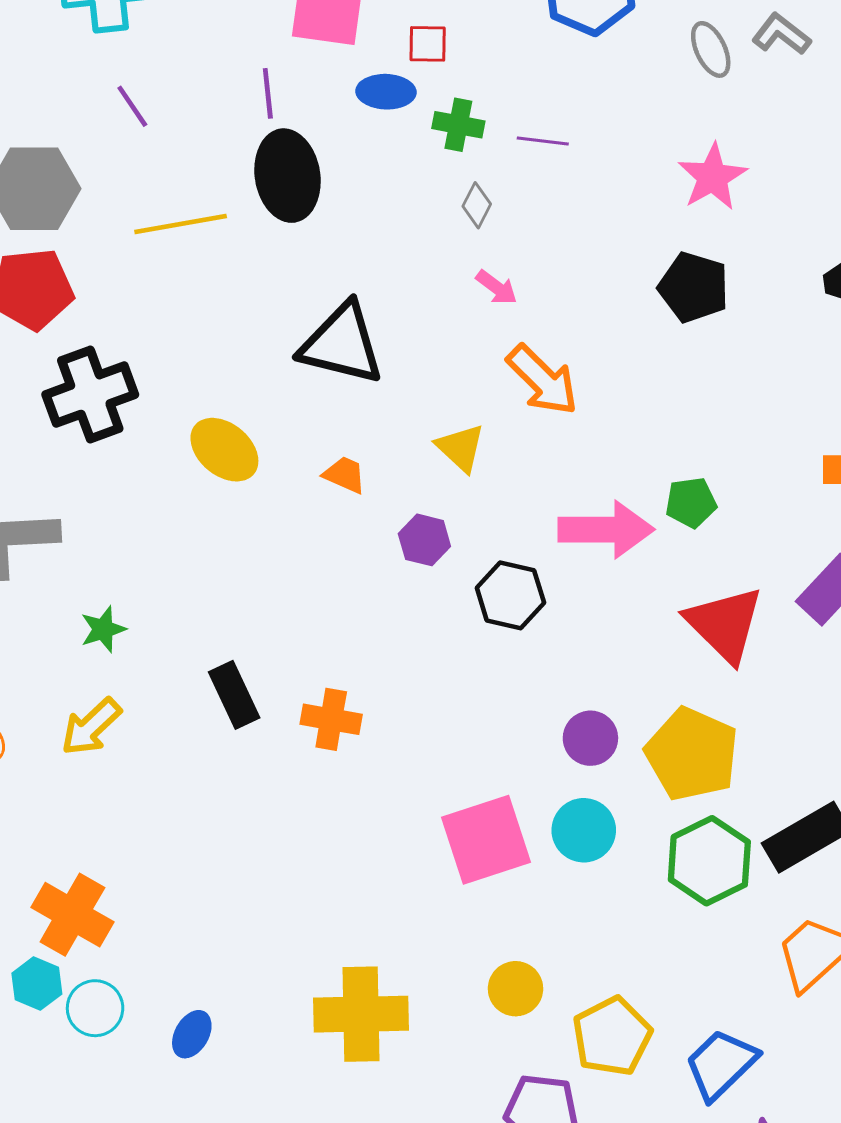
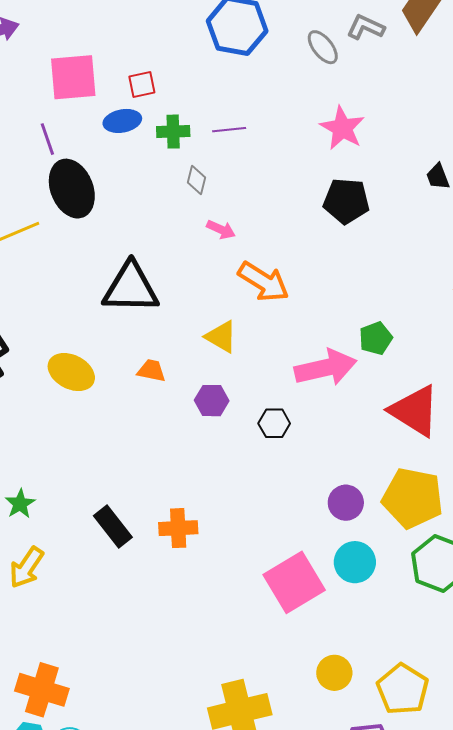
black hexagon: (510, 595) -> (274, 423), size x0.7

